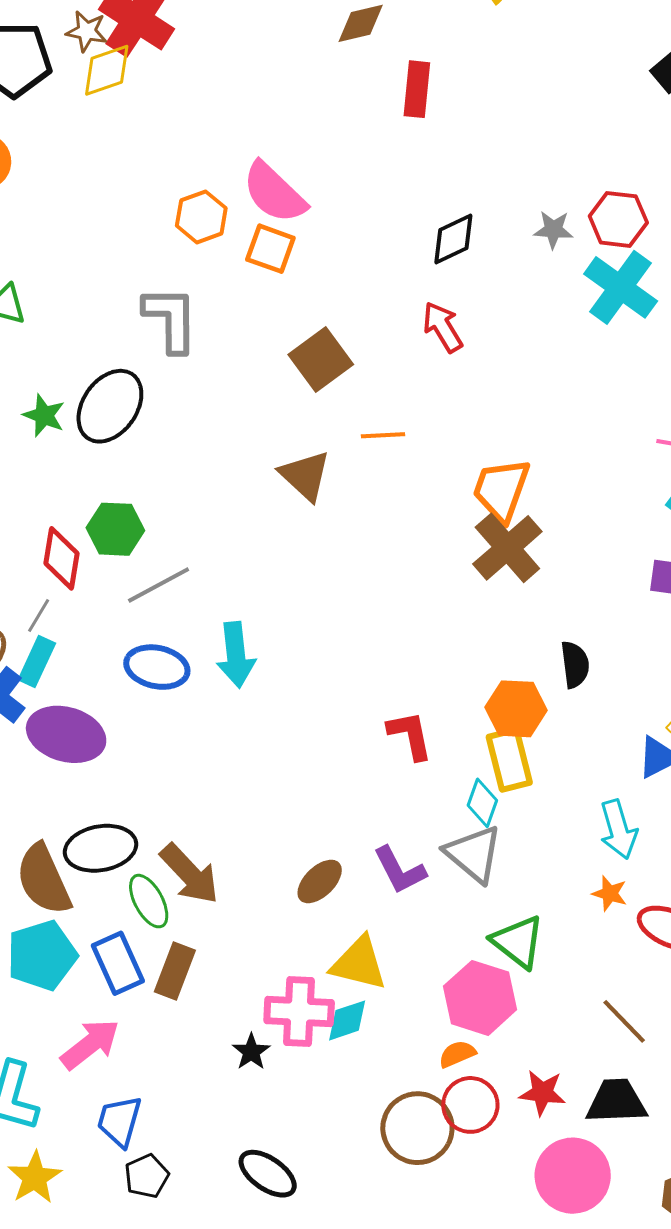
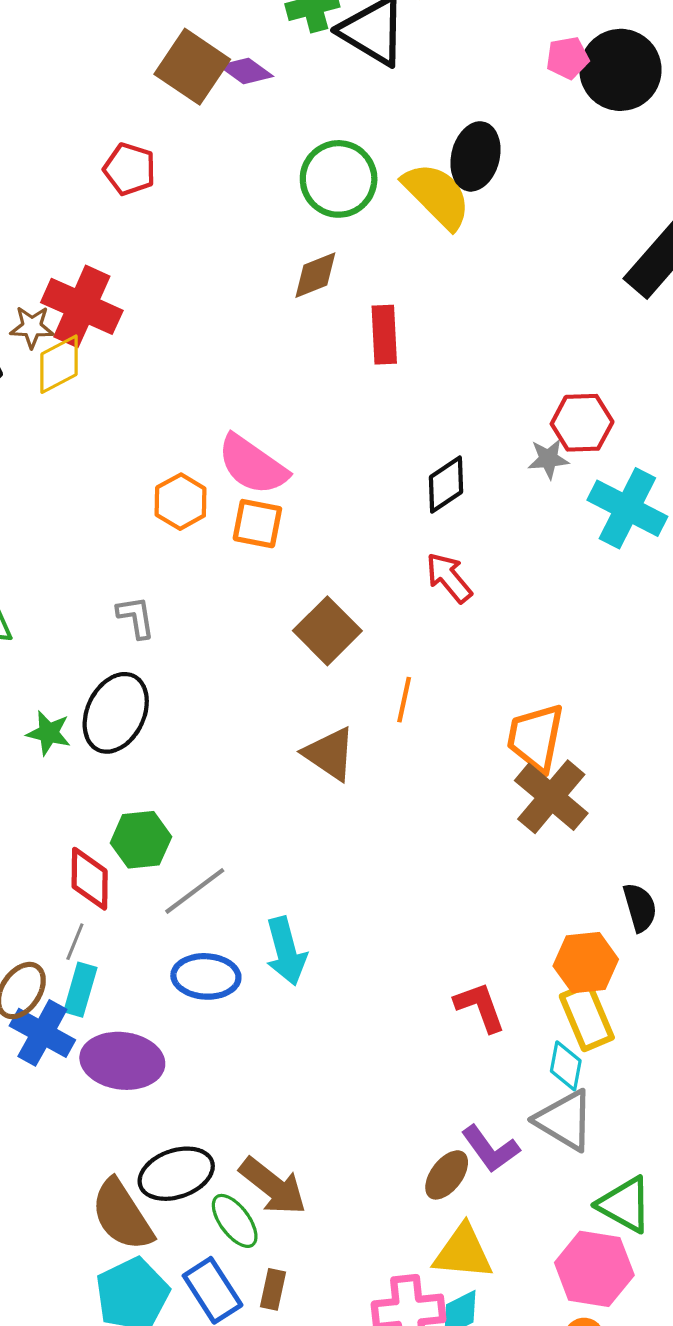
red hexagon: (618, 219) -> (582, 423), moved
gray L-shape: (171, 319) -> (136, 617), moved, size x0.6
orange line: (383, 435) -> (404, 700), turned -66
brown ellipse: (320, 881) -> (447, 1175), moved
brown rectangle: (175, 971) -> (273, 1289), size x0.7

